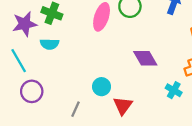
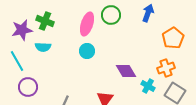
purple diamond: (145, 58) -> (126, 71), moved
cyan circle: (102, 87) -> (87, 51), moved

